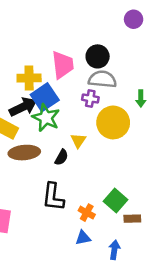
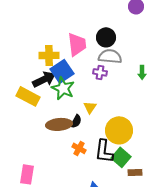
yellow circle: (113, 122) -> (119, 130), moved
brown ellipse: (24, 153) -> (59, 124), moved
black L-shape: (53, 197) -> (104, 151), moved
orange cross: (87, 213) -> (79, 148), moved

